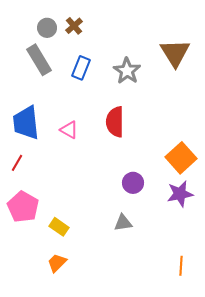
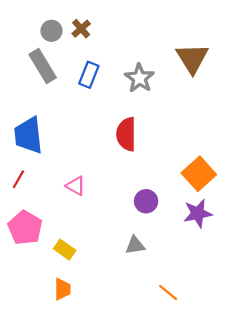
pink triangle: (69, 130) -> (76, 186), moved
orange trapezoid: (57, 263) -> (62, 289), turned 135
orange line: (181, 266) -> (168, 292), moved, turned -54

